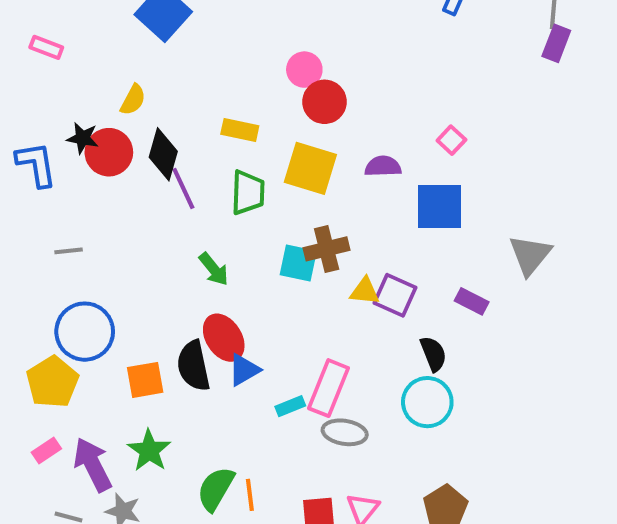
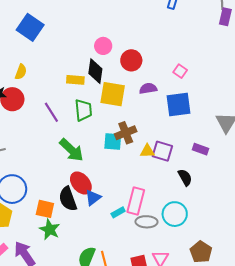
red circle: (325, 102) -> (131, 60), moved
black diamond: (163, 154) -> (95, 71), moved
green arrow: (214, 269) -> (71, 150), size x1.5
orange square: (145, 380) -> (45, 209), turned 30
cyan circle: (427, 402) -> (175, 214), moved
green star: (149, 450) -> (50, 229), moved

